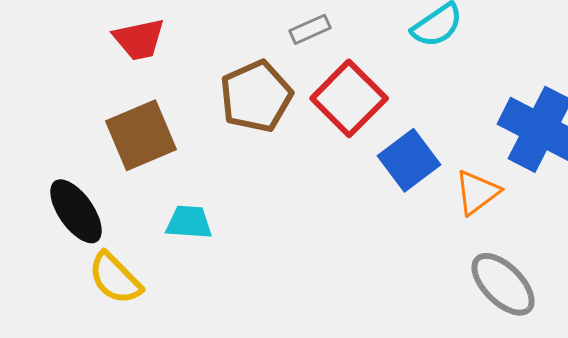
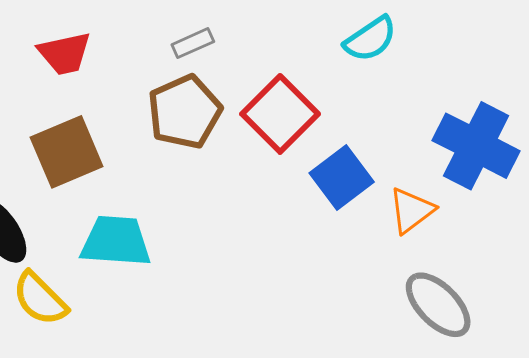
gray rectangle: (310, 29) -> (193, 43), moved
cyan trapezoid: (189, 222) -> (116, 241), size x1.5

